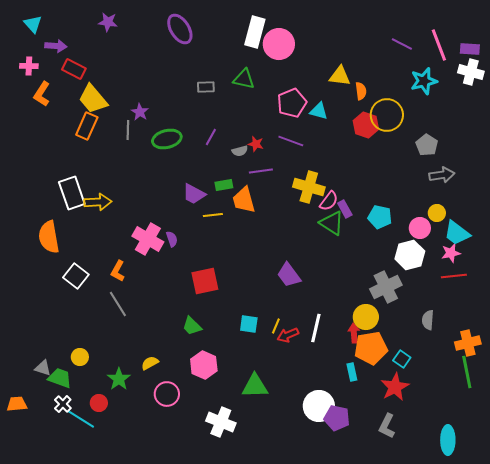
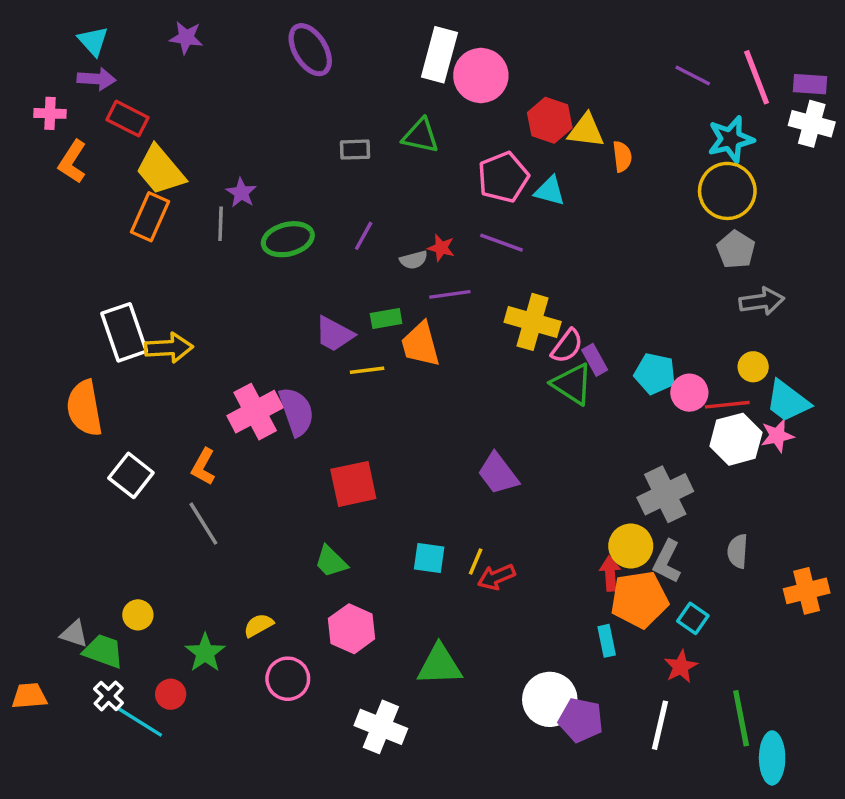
cyan triangle: (33, 24) -> (93, 41), moved
yellow circle: (387, 115) -> (727, 191), moved
red hexagon: (366, 125) -> (550, 120), moved
pink circle: (420, 228) -> (689, 393), moved
pink cross: (148, 239) -> (255, 412), turned 32
purple semicircle: (172, 239) -> (296, 412), size x1.8
white hexagon: (410, 255) -> (736, 439), moved
red line: (454, 276) -> (727, 405), moved
white line: (316, 328) -> (660, 725), moved
green line: (467, 372) -> (741, 718), moved
red star: (395, 387) -> (681, 667), size x0.7
gray L-shape: (387, 426) -> (667, 561), moved

